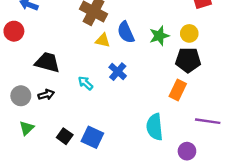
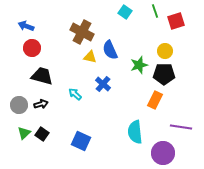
red circle: (14, 31) -> (32, 48), moved
green star: (159, 36) -> (139, 65), moved
black square: (65, 136) -> (42, 134), moved
purple circle: (187, 151) -> (163, 153), size x1.5

